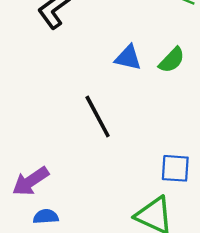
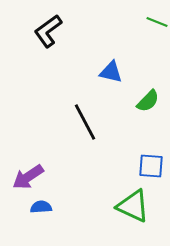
green semicircle: (172, 60) -> (148, 101), moved

